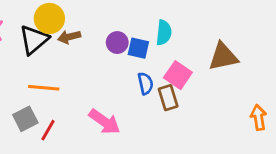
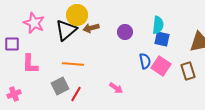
blue square: (138, 48) -> (162, 39), moved
pink square: (178, 75) -> (161, 66), moved
brown rectangle: (168, 98) -> (188, 71), moved
pink arrow: (104, 122) -> (116, 88), size x0.6

